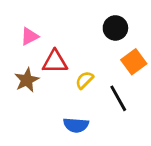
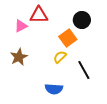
red triangle: (55, 62) -> (39, 15), moved
orange square: (134, 62) -> (68, 38), moved

